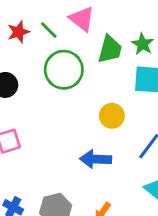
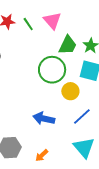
green circle: (64, 70) -> (52, 70), moved
yellow circle: (112, 116) -> (70, 91), moved

